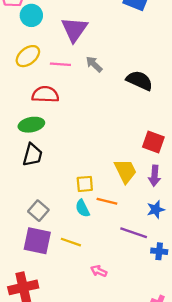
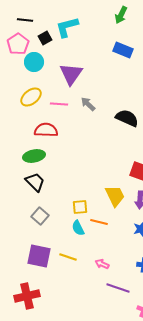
black trapezoid: (33, 155) -> (35, 182), turned -60
gray square: (38, 211) -> (40, 216), moved
purple line: (134, 233) -> (118, 288), moved
pink arrow: (99, 271) -> (102, 264), moved

